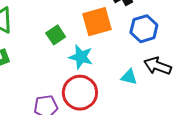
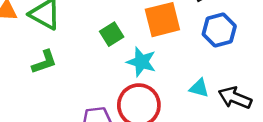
black arrow: (158, 66) -> (235, 98), moved

